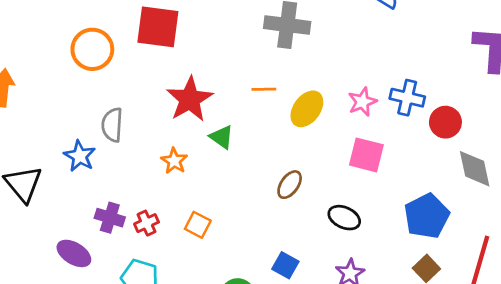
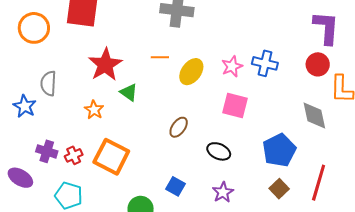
red circle: (445, 122) -> (318, 64), moved
orange square: (198, 225) -> (111, 157), size x1.8

